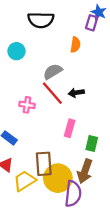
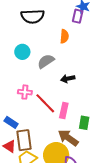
cyan circle: (16, 51) -> (22, 52), moved
red line: (52, 93) -> (45, 103), moved
brown rectangle: (44, 164) -> (24, 140), moved
brown arrow: (85, 171) -> (68, 138), moved, turned 110

